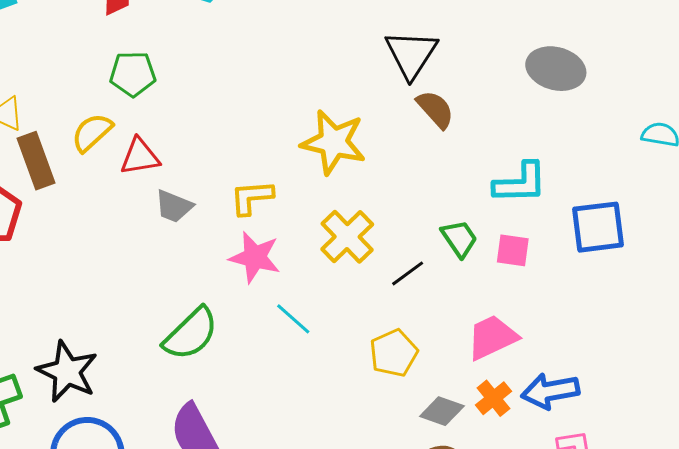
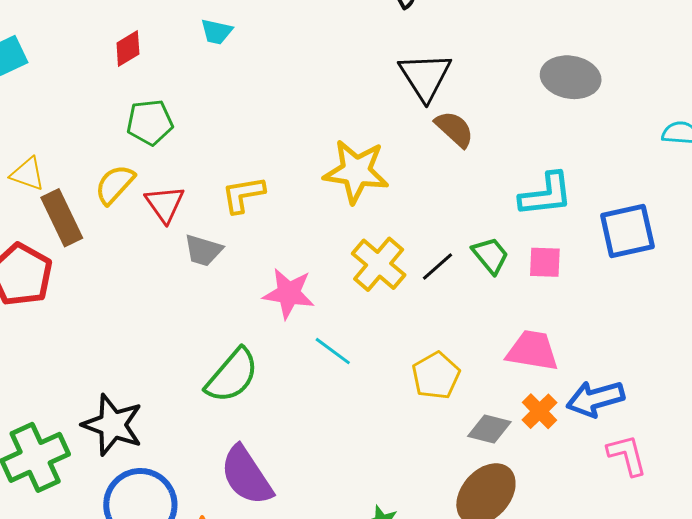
red triangle: (140, 157) -> (165, 204), turned -51
yellow L-shape: (252, 197) -> (243, 195), moved
black line: (408, 273) -> (437, 266), moved
pink trapezoid: (492, 337) -> (532, 351), turned 40

